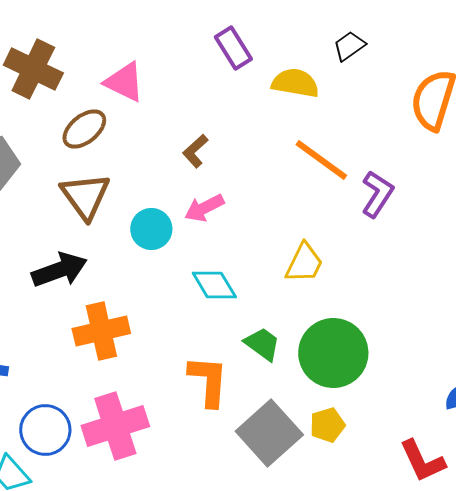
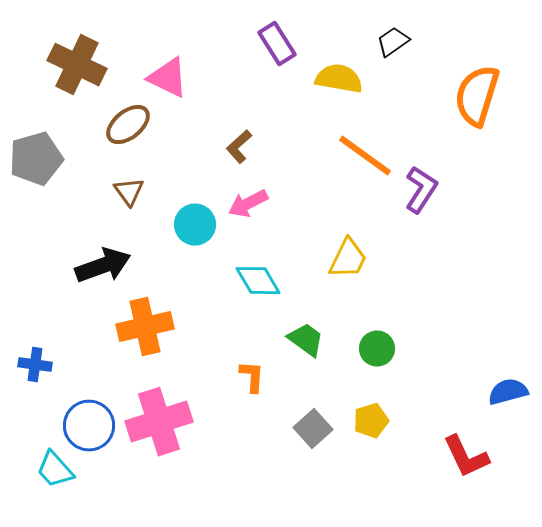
brown triangle: (85, 196) -> (129, 192), size x0.6
green circle: (333, 353) -> (377, 349), size x0.5
orange L-shape: (208, 381) -> (252, 377), size x0.6
gray square: (269, 433) -> (313, 429), size x0.6

